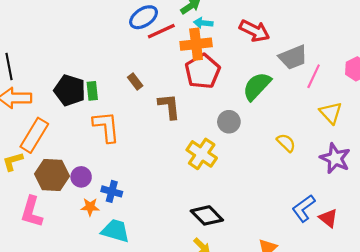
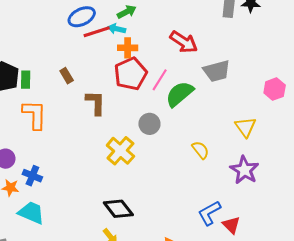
cyan arrow: (203, 23) -> (117, 29), moved
orange cross: (196, 44) -> (128, 48), size x0.7
pink line: (314, 76) -> (160, 80), moved

